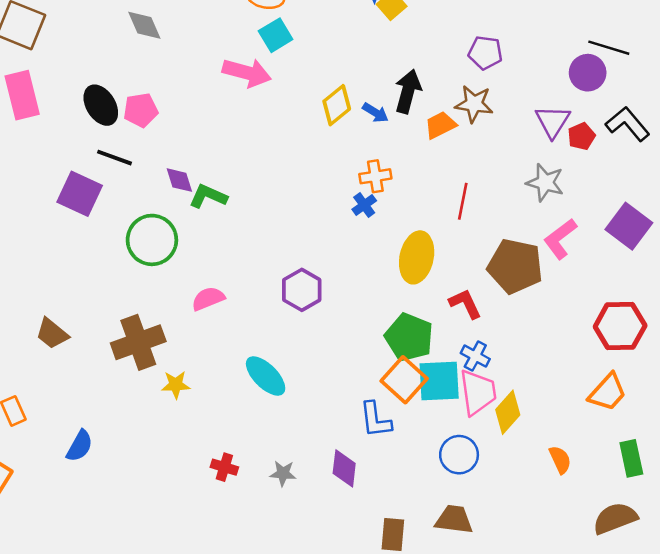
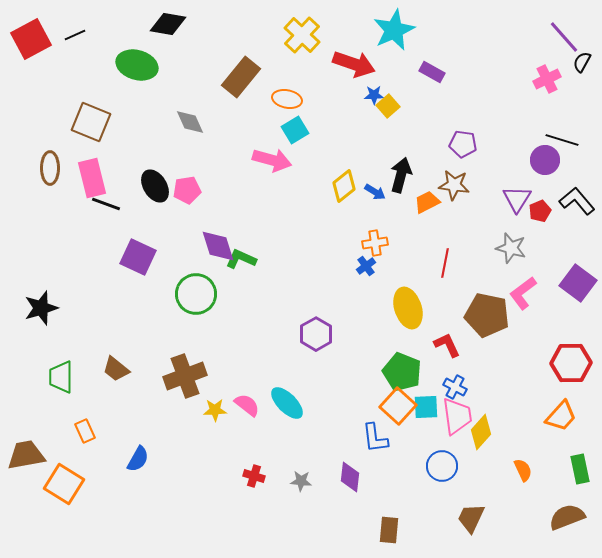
black line: (115, 158) -> (106, 204), moved
purple diamond: (179, 180) -> (218, 246), size x1.5
yellow ellipse: (417, 257) -> (408, 308), turned -30
pink semicircle: (208, 299) -> (247, 405), moved, turned 60
cyan square: (439, 381) -> (426, 407), size x0.7
brown trapezoid: (454, 520) -> (471, 518), moved, turned -72

